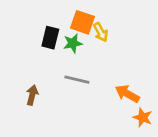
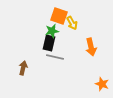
black rectangle: (50, 38) -> (49, 43), moved
orange arrow: (127, 94) -> (91, 47), moved, turned -132

